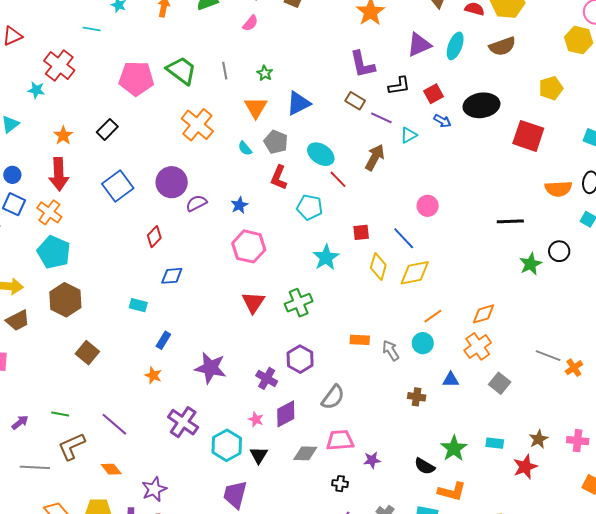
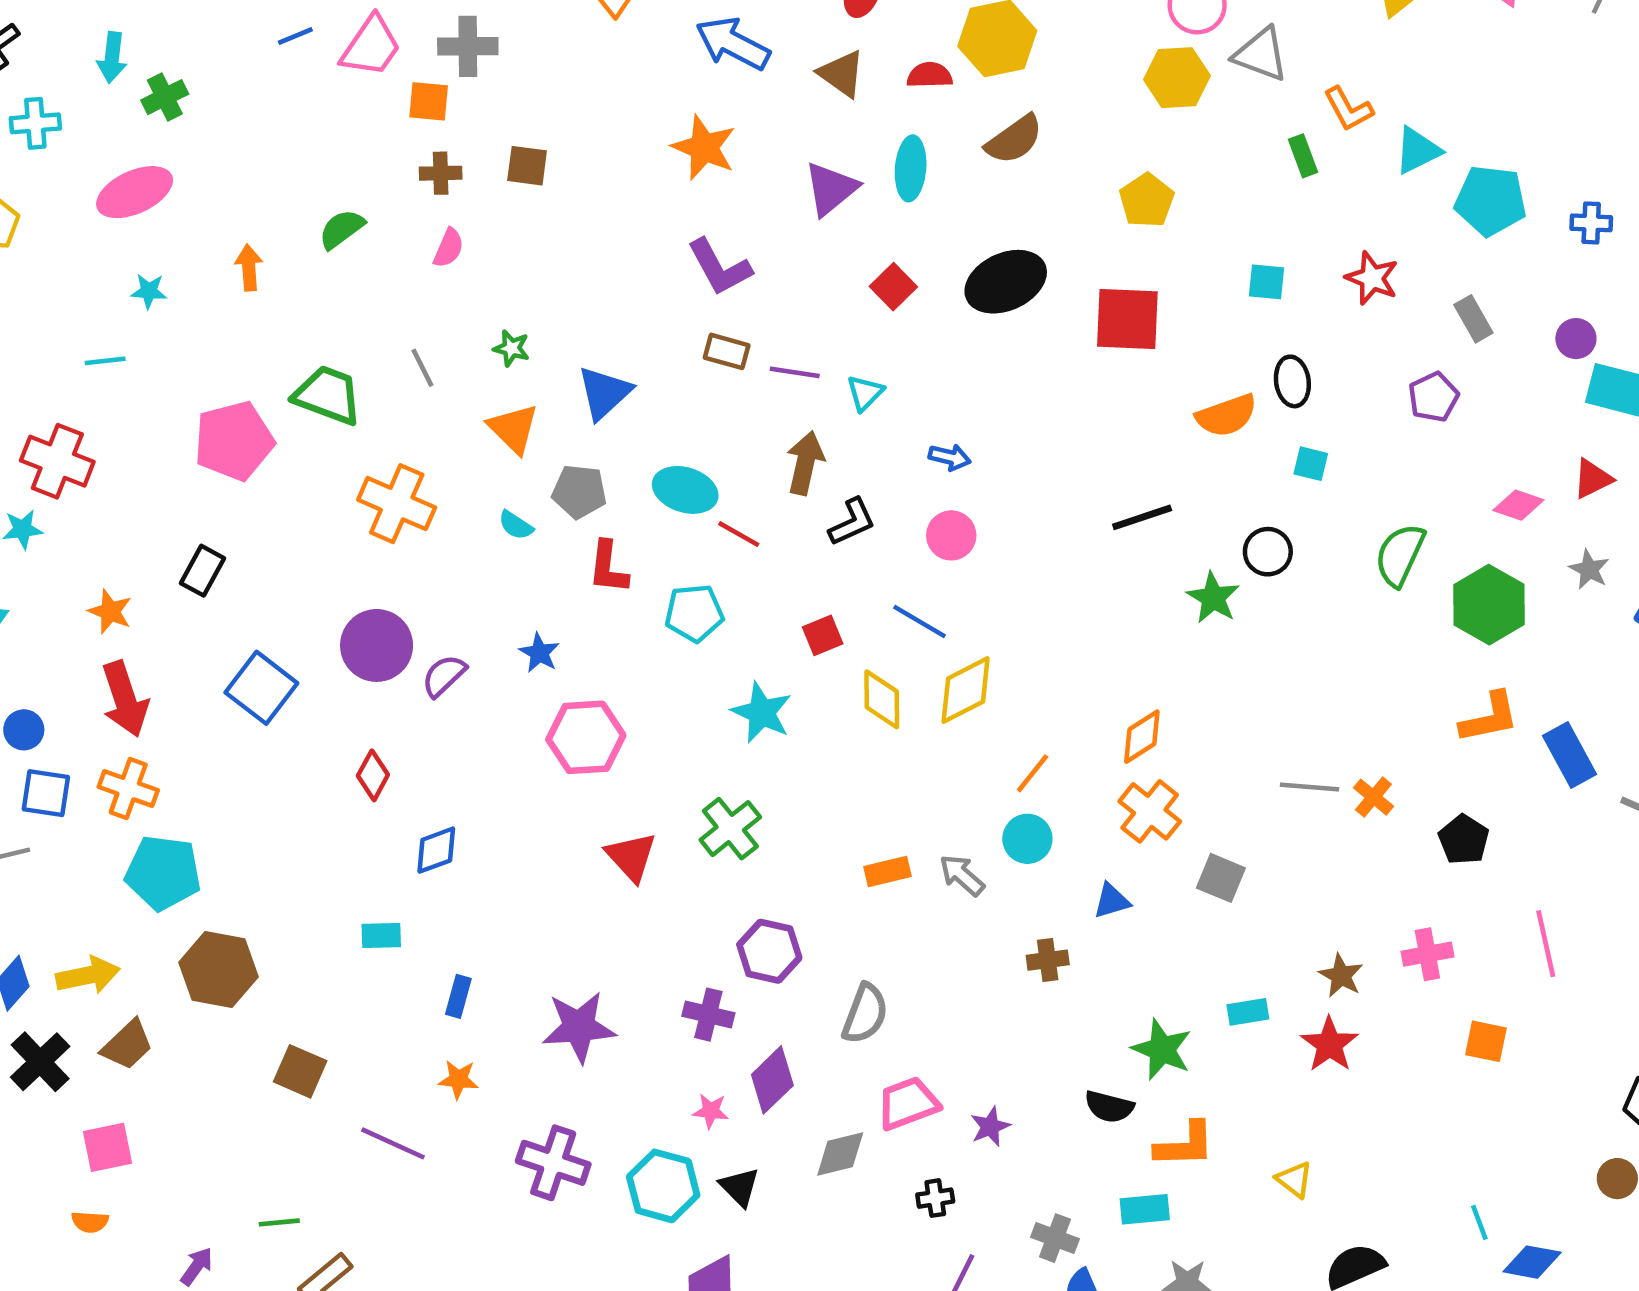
black L-shape: (399, 86) -> (852, 522), moved
blue arrow: (442, 121) -> (950, 457), moved
purple line: (114, 424) -> (393, 1143), moved

